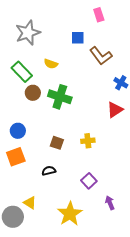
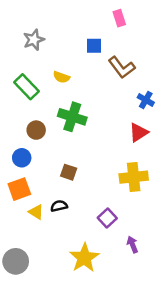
gray star: (28, 33) -> (34, 40), size x0.7
brown circle: (33, 93) -> (36, 130), moved
yellow cross: (88, 141) -> (134, 177), moved, size x1.6
yellow triangle: (30, 203) -> (36, 212), moved

